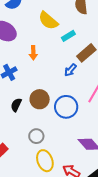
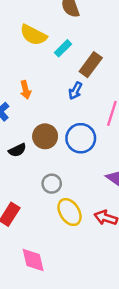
orange arrow: (33, 53) -> (26, 90), moved
black semicircle: (16, 105) -> (17, 150), turned -128

